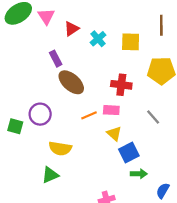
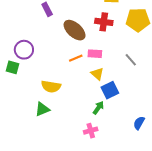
brown ellipse: (71, 82) -> (75, 30), moved
red cross: (121, 85) -> (104, 22), moved
purple circle: (40, 114) -> (24, 50), moved
green arrow: (139, 174) -> (98, 108), moved, turned -56

